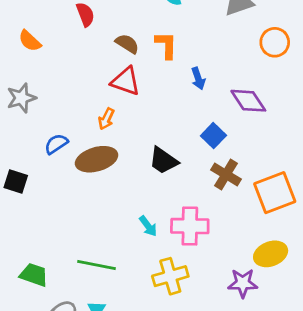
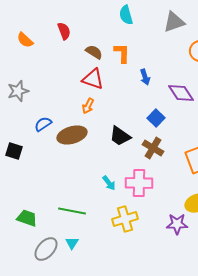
orange semicircle: (30, 41) -> (25, 40), moved
orange arrow: (106, 119) -> (88, 106), moved
brown cross: (226, 175) -> (153, 148), moved

